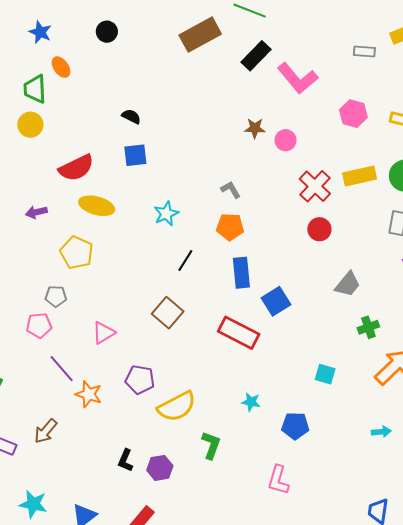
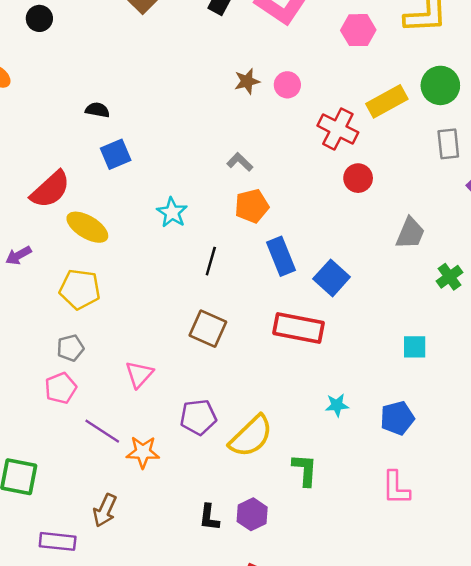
yellow ellipse: (97, 206) -> (87, 227), turned 32

